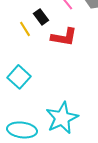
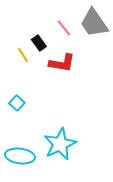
cyan square: (19, 77) -> (17, 103), size x0.7

